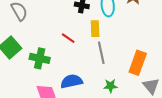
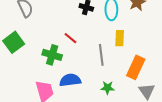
yellow rectangle: (95, 29) -> (120, 38), moved
green cross: (40, 58) -> (52, 55), moved

